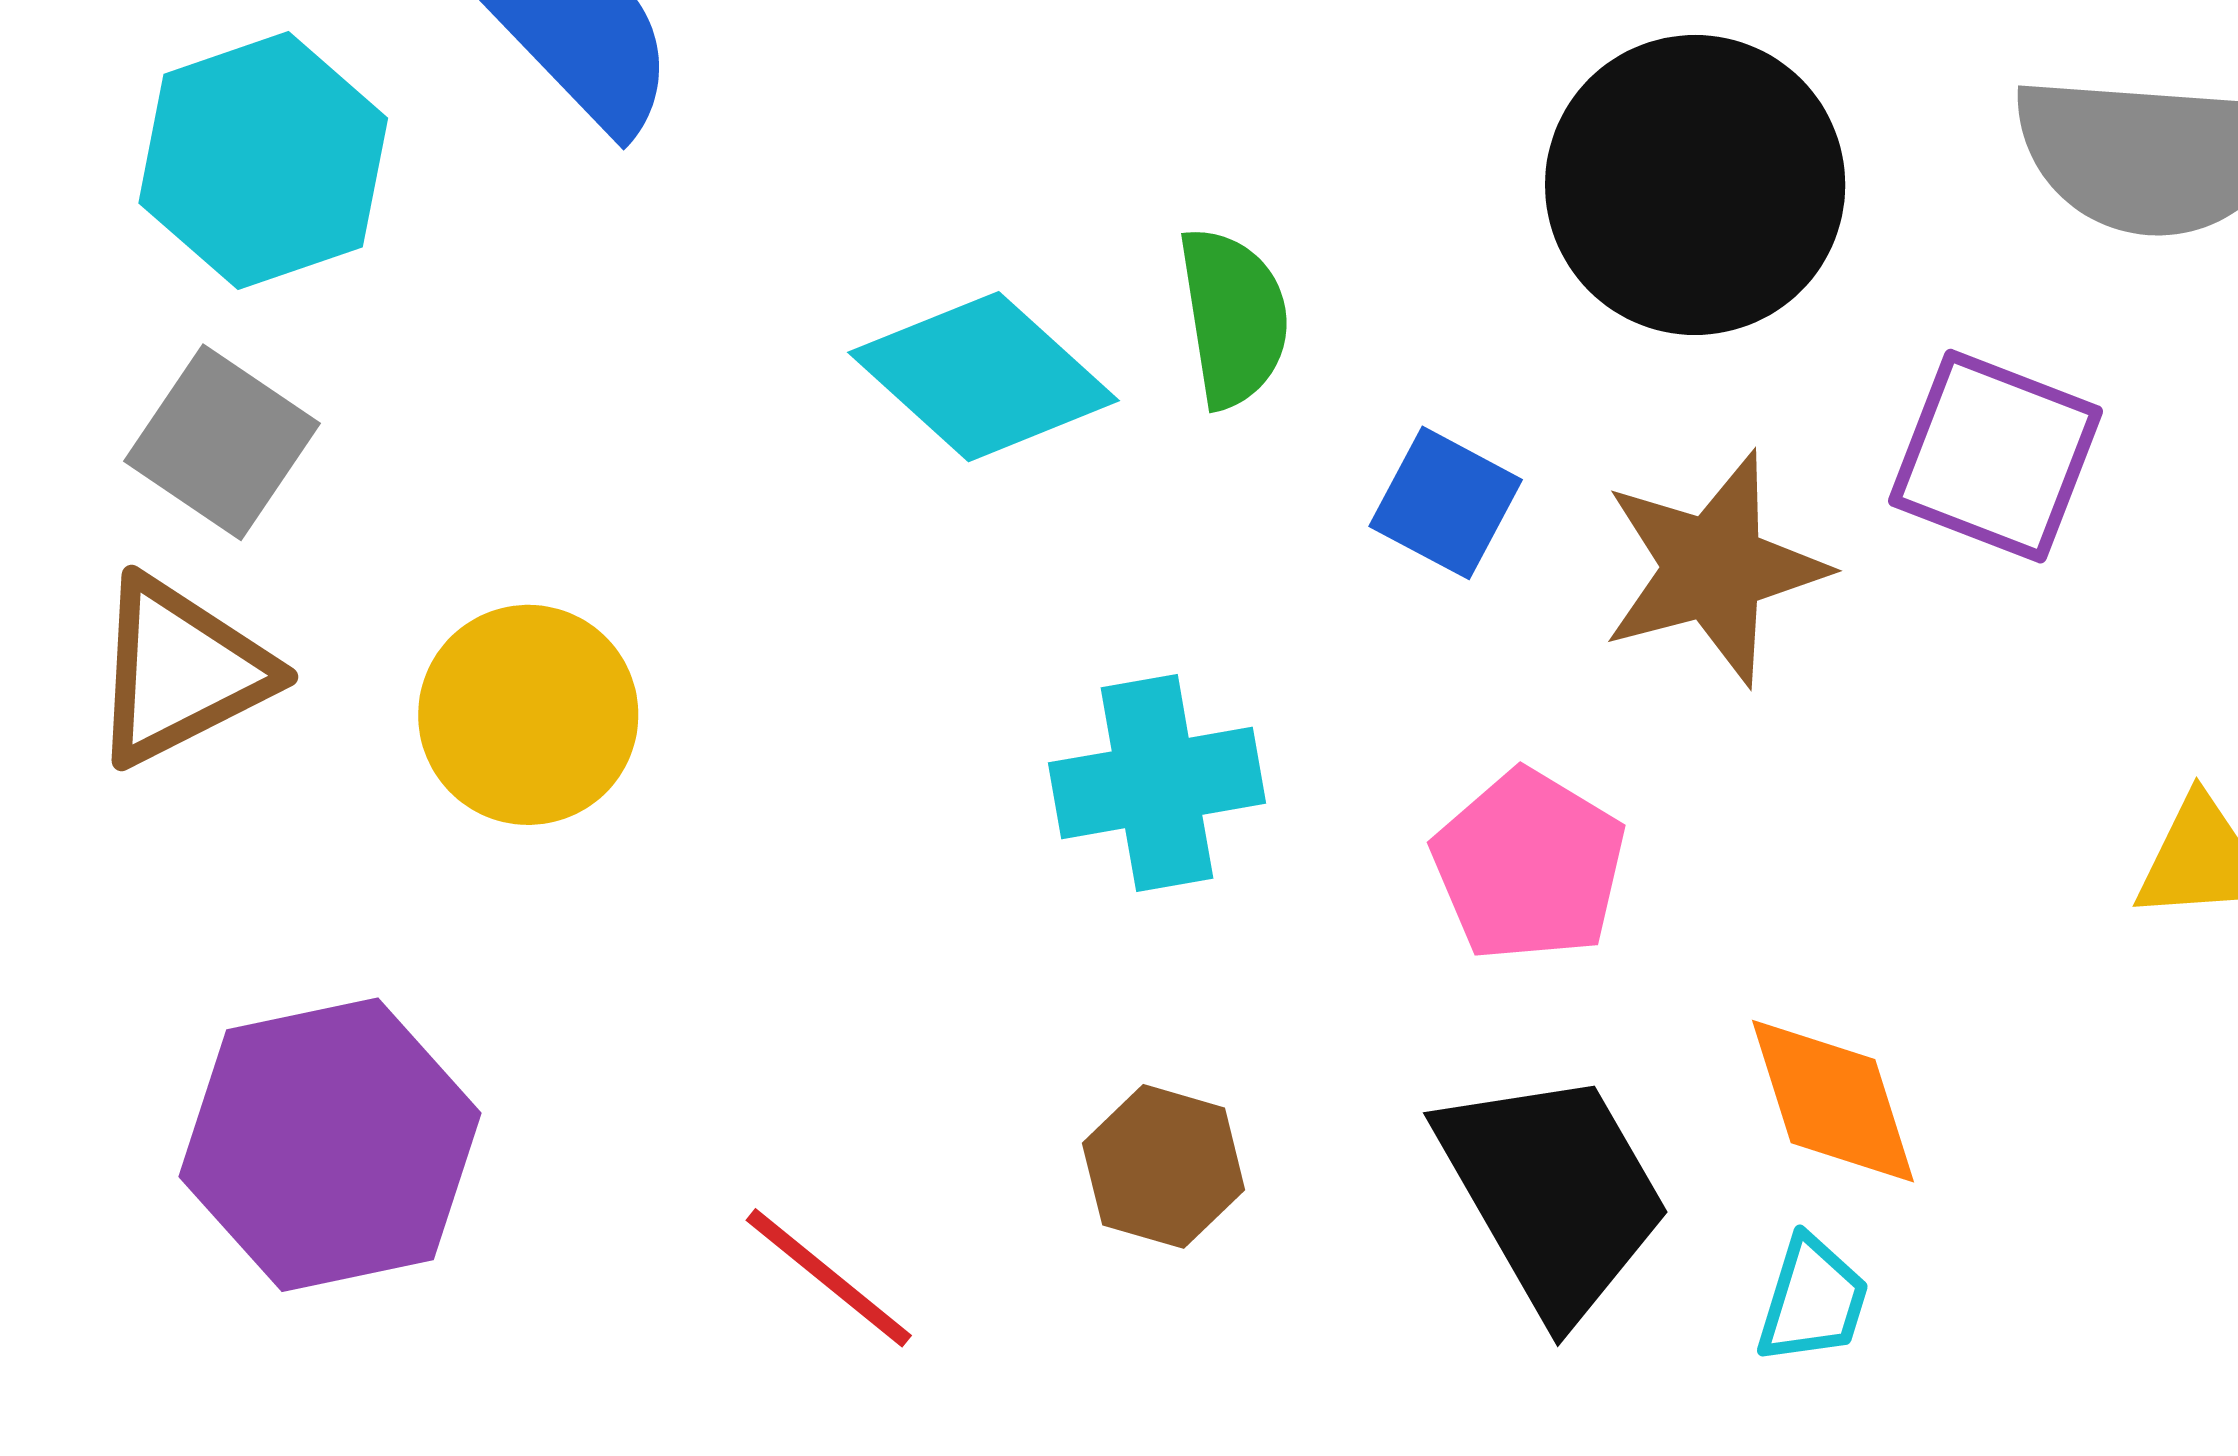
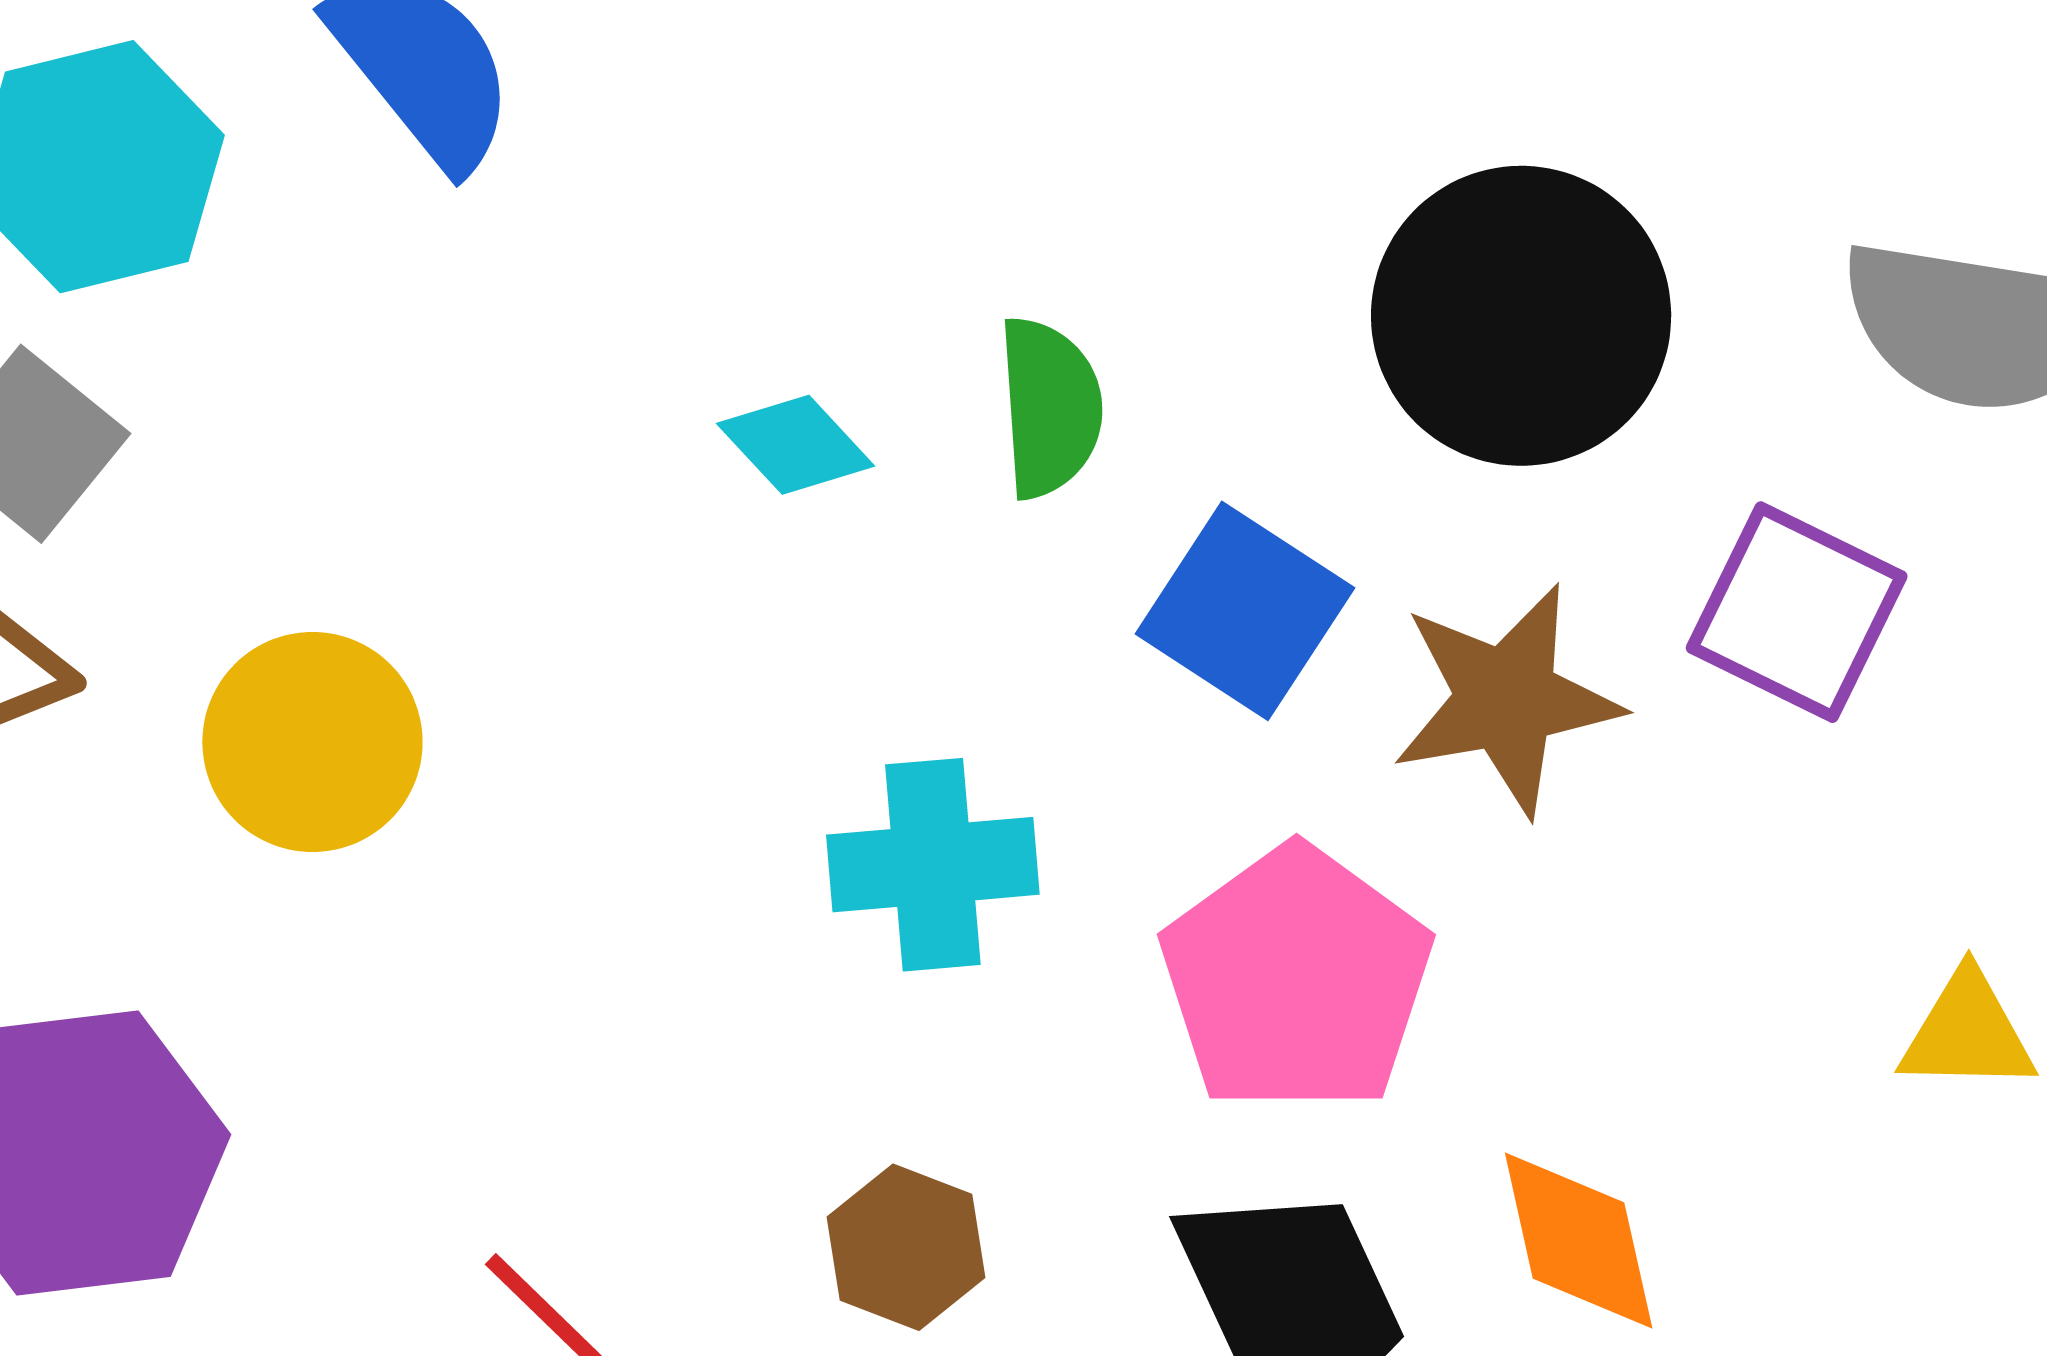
cyan diamond: (984, 377) -> (796, 445), size x0.6
blue square: (1446, 503) -> (1245, 611), size x1.4
pink pentagon: (1529, 866) -> (1296, 980), size x1.4

